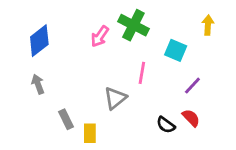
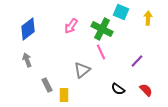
green cross: (133, 25) -> (102, 29), moved
cyan square: (176, 50) -> (121, 12), moved
pink line: (142, 73) -> (101, 52), turned -35
red semicircle: (191, 118) -> (146, 90), moved

